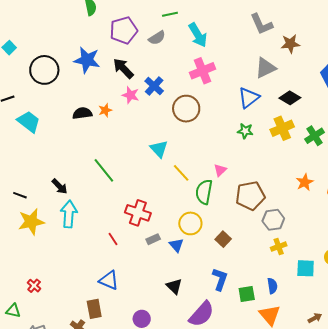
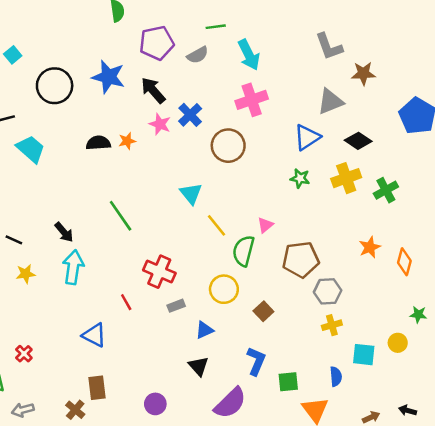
yellow star: (31, 222) -> (26, 274), size x0.6
blue triangle: (176, 245) -> (204, 330), moved, turned 42
blue triangle: (109, 280) -> (94, 335), moved
blue semicircle: (272, 286) -> (336, 376), moved

